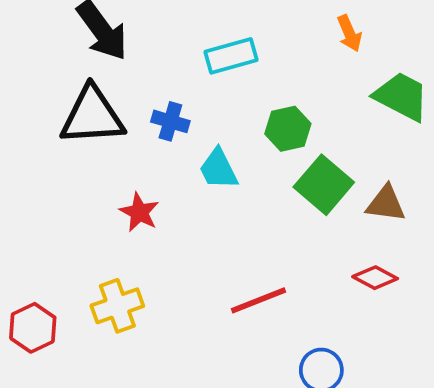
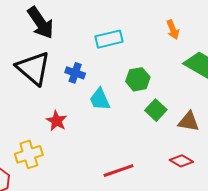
black triangle: (92, 116) -> (33, 68), turned 42
green square: (324, 185) -> (156, 110), size x0.7
yellow cross: (117, 306) -> (29, 154), moved

